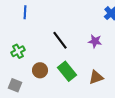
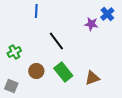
blue line: (25, 12) -> (36, 11), moved
purple star: (95, 41) -> (91, 24), moved

